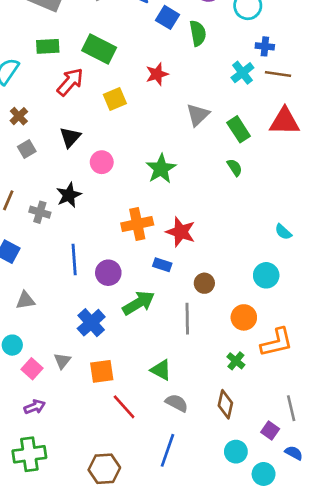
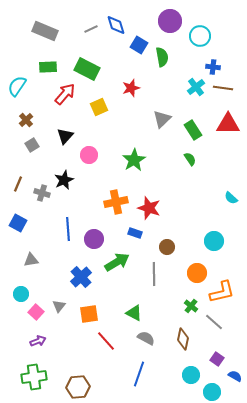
cyan semicircle: (283, 232) -> (231, 198), moved
gray line: (291, 408) -> (214, 322), moved, turned -36
brown hexagon: (104, 469) -> (78, 387), moved

